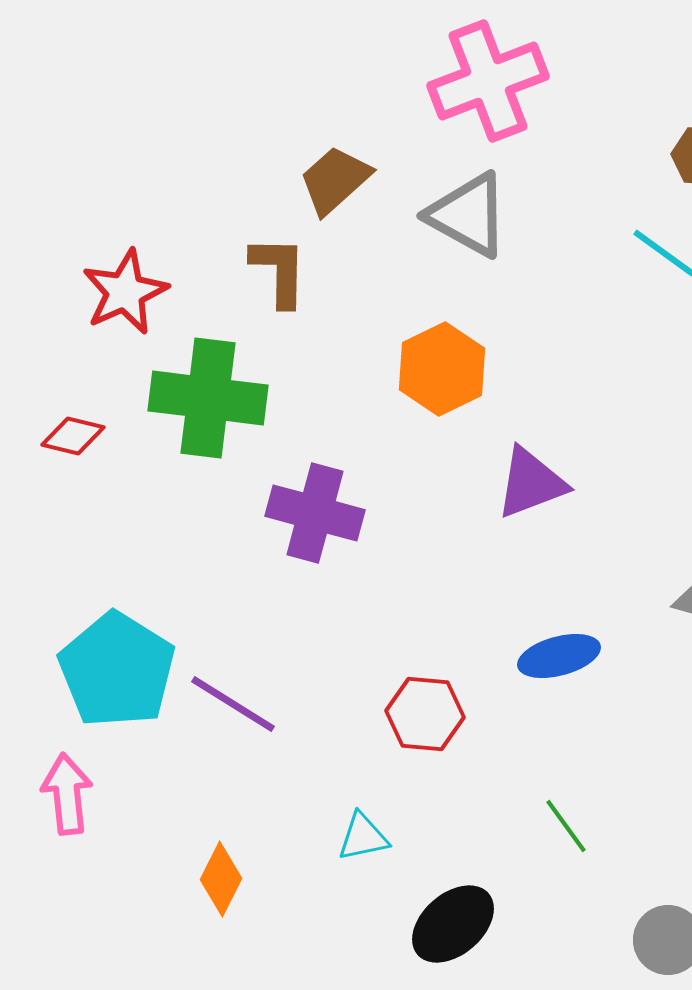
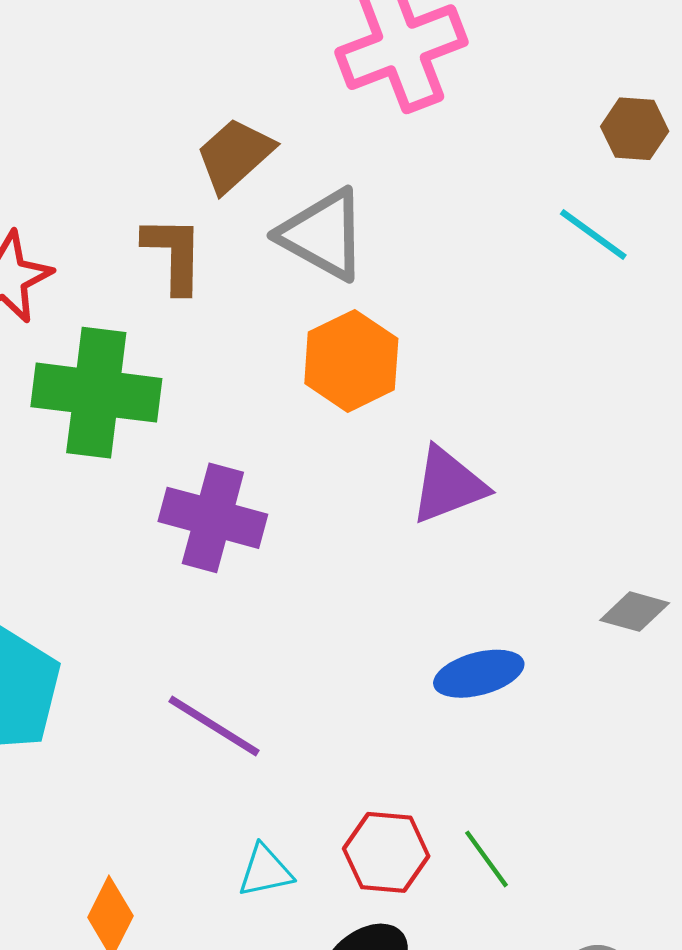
gray triangle: (468, 215) -> (323, 235), moved
purple line: (233, 704) -> (214, 726), moved
red hexagon: (425, 714) -> (386, 852), moved

